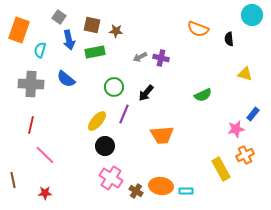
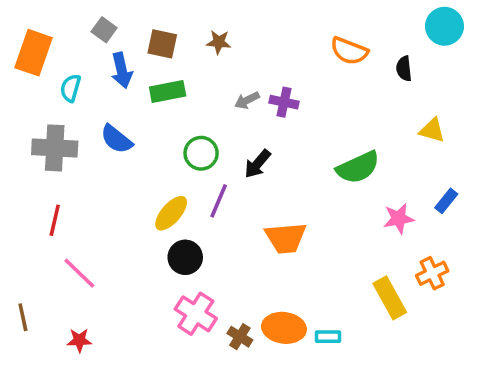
brown star: (116, 31) -> (219, 42), moved
green semicircle: (203, 95) -> (358, 167), size x1.4
pink star: (236, 129) -> (399, 219), moved

